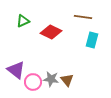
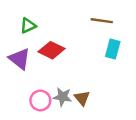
red diamond: (51, 32) -> (51, 50), moved
purple triangle: (16, 70) -> (20, 59), moved

